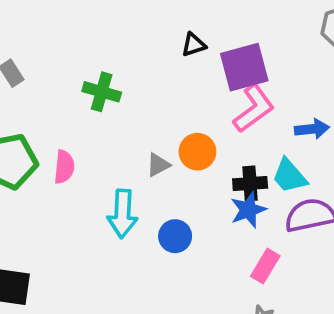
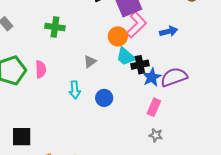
orange circle: (197, 152) -> (118, 36), moved
cyan trapezoid: (289, 176) -> (126, 57), moved
blue star: (248, 210) -> (152, 77), moved
cyan arrow: (123, 214) -> (75, 90), size x0.7

